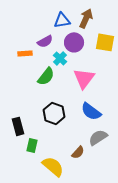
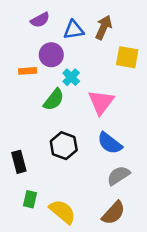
purple semicircle: (45, 41) -> (40, 20), moved
purple circle: (74, 42) -> (51, 55), moved
green rectangle: (32, 145) -> (30, 199), moved
brown semicircle: (78, 152) -> (113, 213), moved, size x1.5

